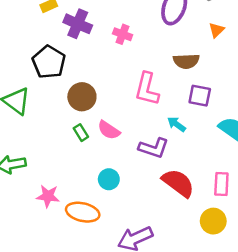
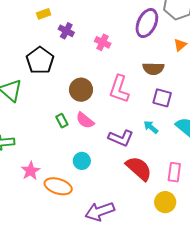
purple cross: (78, 24) -> (66, 31), size x0.7
brown circle: (82, 97) -> (81, 90), moved
cyan arrow: (177, 124) -> (151, 127), moved
pink star: (48, 196) -> (31, 171), turned 30

